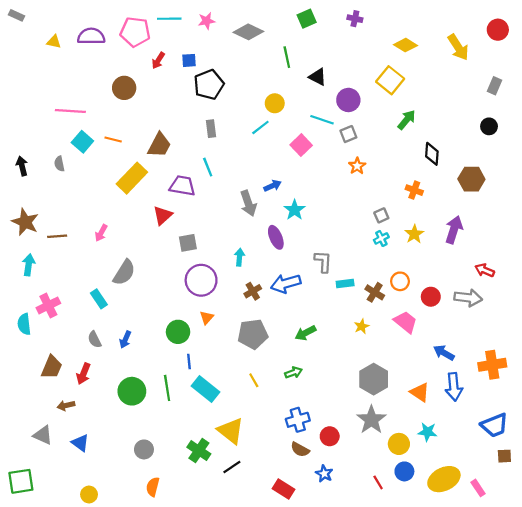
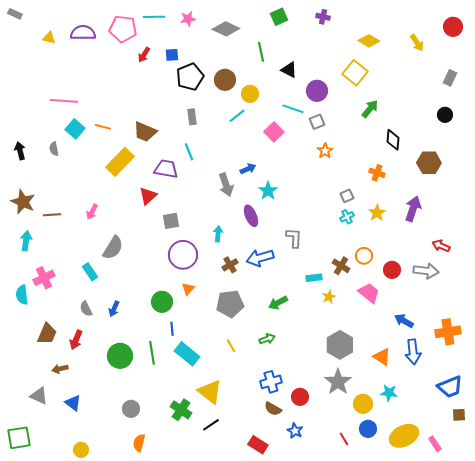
yellow arrow: (458, 47) -> (417, 43), size x0.7
brown circle: (124, 88) -> (225, 80), moved
brown trapezoid: (159, 145) -> (145, 132), turned 85
cyan rectangle: (345, 284) -> (314, 278), moved

